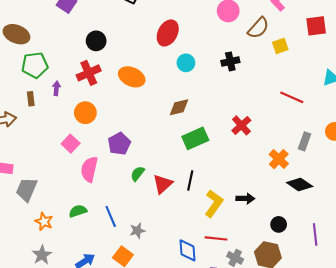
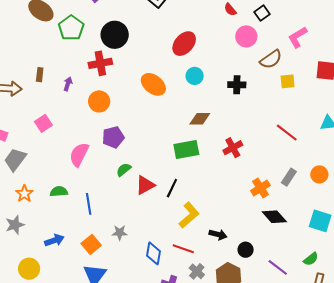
black circle: (96, 41) -> (115, 35), size x1.4
green pentagon: (35, 65) -> (71, 28), moved, turned 30
orange ellipse: (132, 77) -> (153, 84), moved
purple arrow: (56, 88) -> (68, 84), moved
brown diamond: (179, 107) -> (200, 119), moved
orange circle: (85, 113) -> (99, 101), moved
pink square: (71, 144) -> (43, 123), moved
black arrow: (245, 199) -> (218, 235), moved
gray star: (137, 231) -> (120, 233), moved
purple line: (315, 234) -> (278, 267), turned -60

